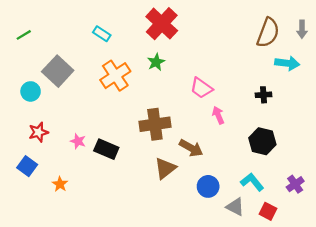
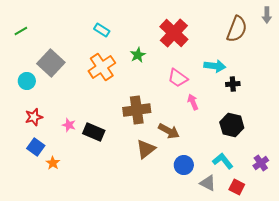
red cross: (162, 24) -> (174, 33), moved
gray arrow: (302, 29) -> (267, 15), moved
cyan rectangle: (102, 34) -> (102, 30), moved
cyan arrow: (287, 63) -> (215, 66), moved
blue square: (27, 166) -> (36, 147), moved

